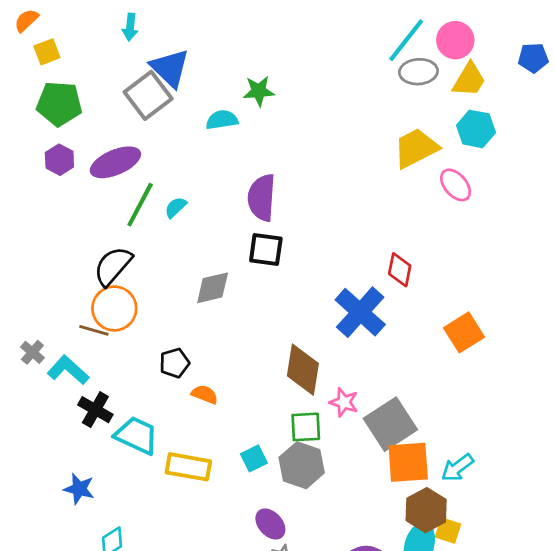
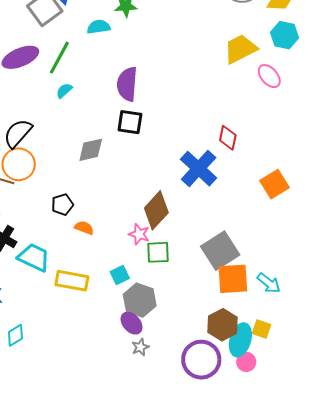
green line: (140, 205) -> (59, 58), moved
brown diamond: (303, 370) -> (156, 210), turned 33
pink star: (344, 402) -> (139, 234), moved
gray hexagon: (302, 465) -> (140, 300), moved
cyan arrow: (457, 468) -> (269, 283), turned -105
brown hexagon: (426, 510) -> (222, 325), moved

